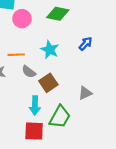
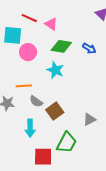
blue arrow: (86, 44) -> (89, 48), moved, turned 80
cyan star: (50, 50) -> (55, 70), moved
cyan arrow: (35, 105) -> (30, 128), moved

